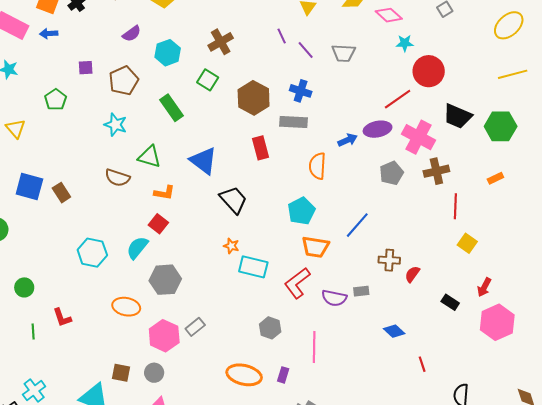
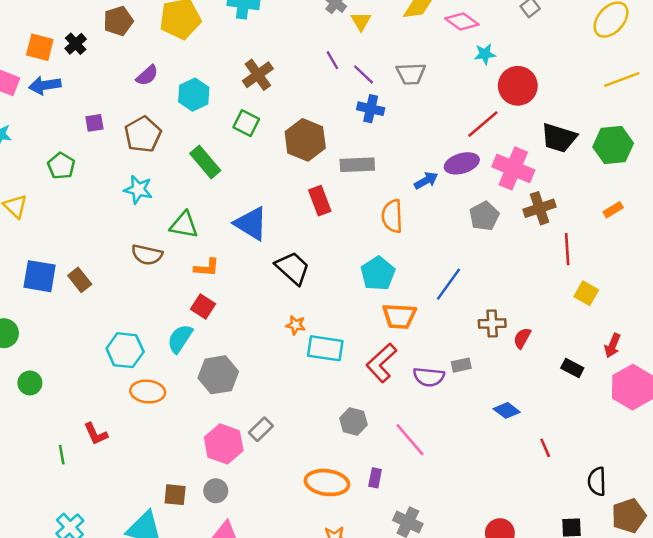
blue arrow: (49, 34) -> (45, 85), size x1.4
blue cross: (301, 91) -> (371, 109), moved
green circle: (24, 287) -> (30, 383), moved
orange ellipse: (126, 307) -> (148, 392), moved
pink line: (314, 347) -> (410, 440), turned -36

